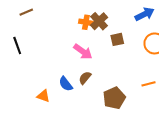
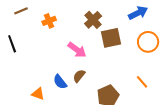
orange cross: (86, 22) -> (49, 21), moved, turned -32
brown square: (117, 39) -> (111, 38), size x1.5
orange line: (149, 84) -> (142, 82), turned 64

